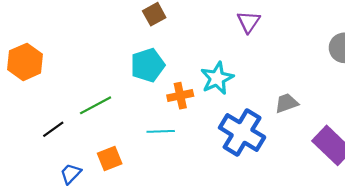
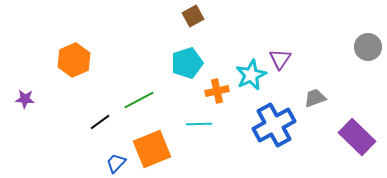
purple triangle: (249, 22) -> (280, 59), moved
blue cross: (242, 132) -> (274, 125), turned 30
orange square: (110, 159) -> (152, 149), size x1.6

